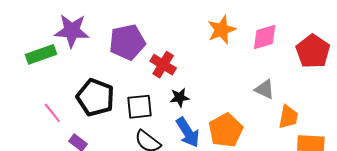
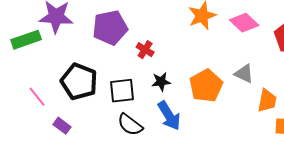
pink diamond: (265, 37) -> (244, 23), turned 60
red cross: (163, 65) -> (145, 50), size x0.7
orange pentagon: (226, 130) -> (206, 86), moved

